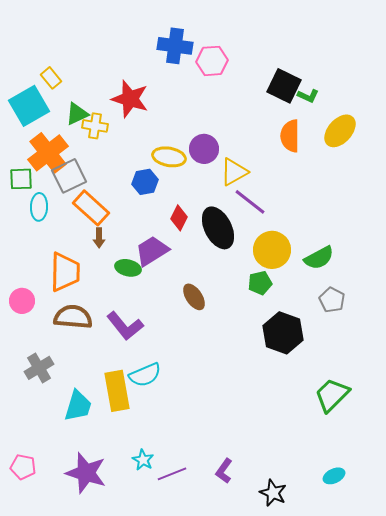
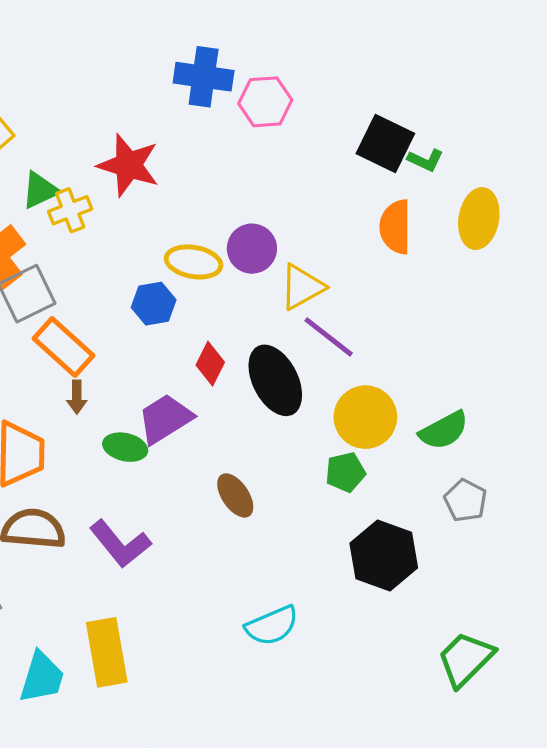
yellow cross: (95, 126) -> (70, 210), turned -30
yellow ellipse: (340, 131) -> (479, 219), turned -32
cyan semicircle: (145, 375) -> (272, 626), moved

